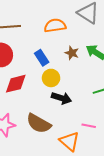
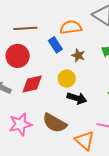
brown star: (72, 53) -> (78, 55), moved
blue rectangle: (42, 58) -> (55, 45), moved

